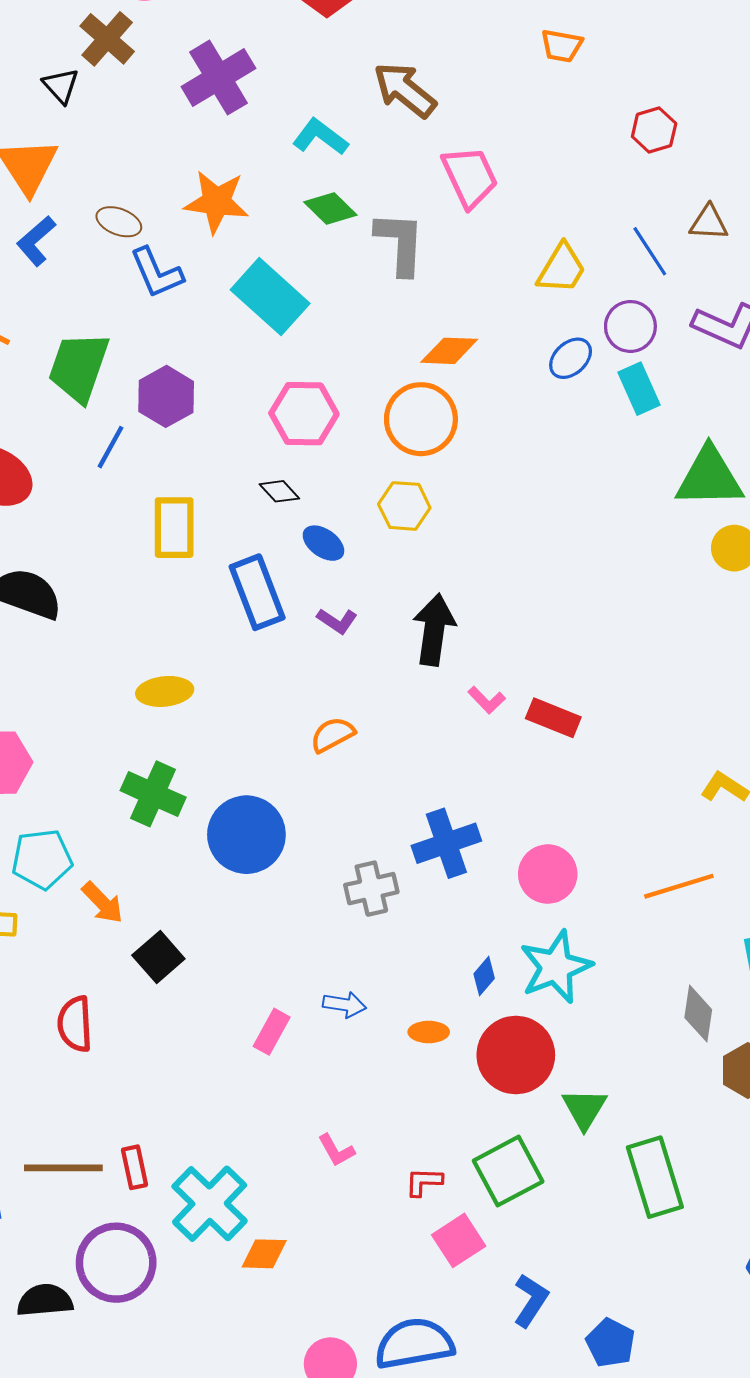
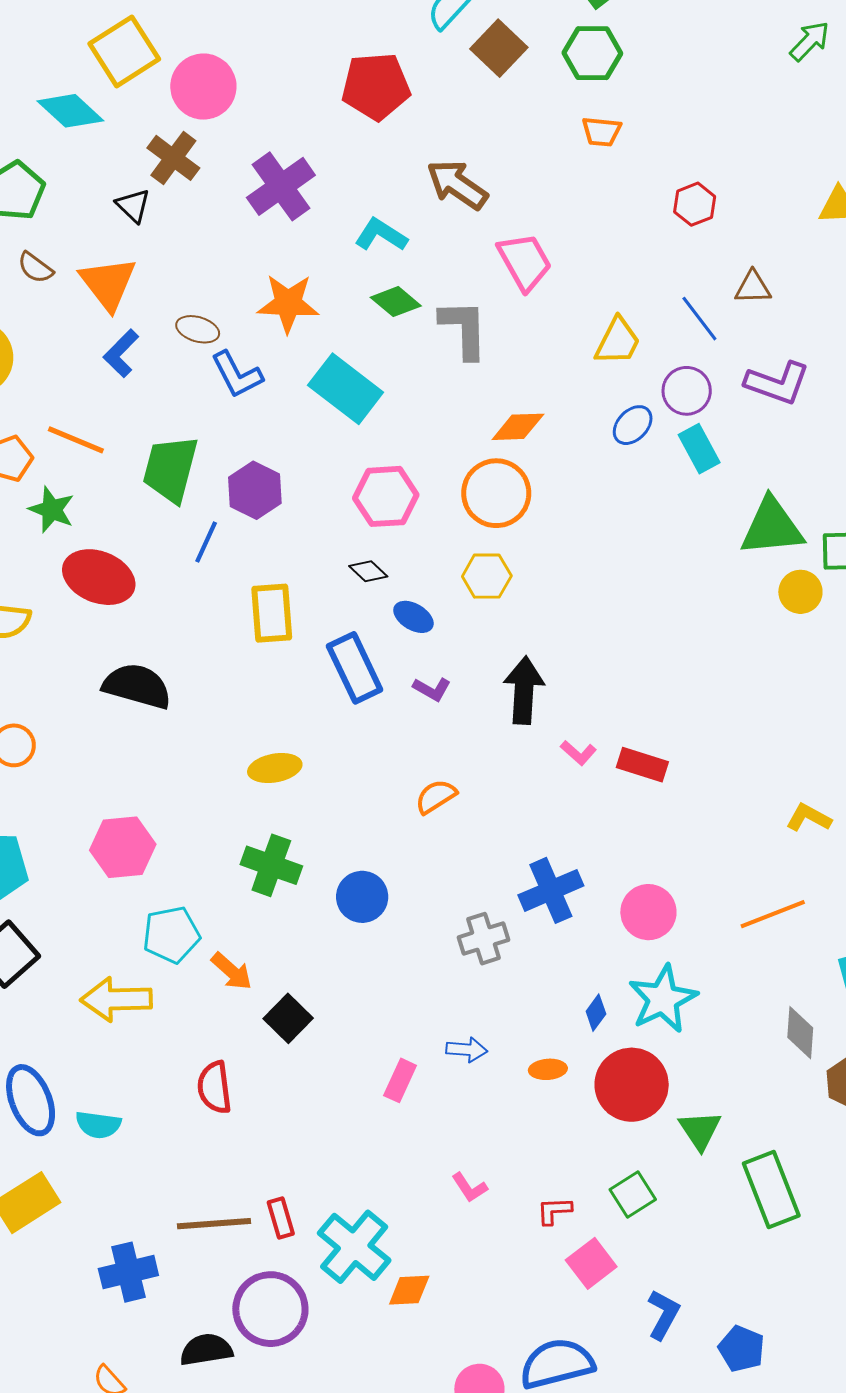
blue circle: (246, 835) -> (362, 897), size x0.7
green square: (508, 1171) -> (633, 1194), size x0.7

